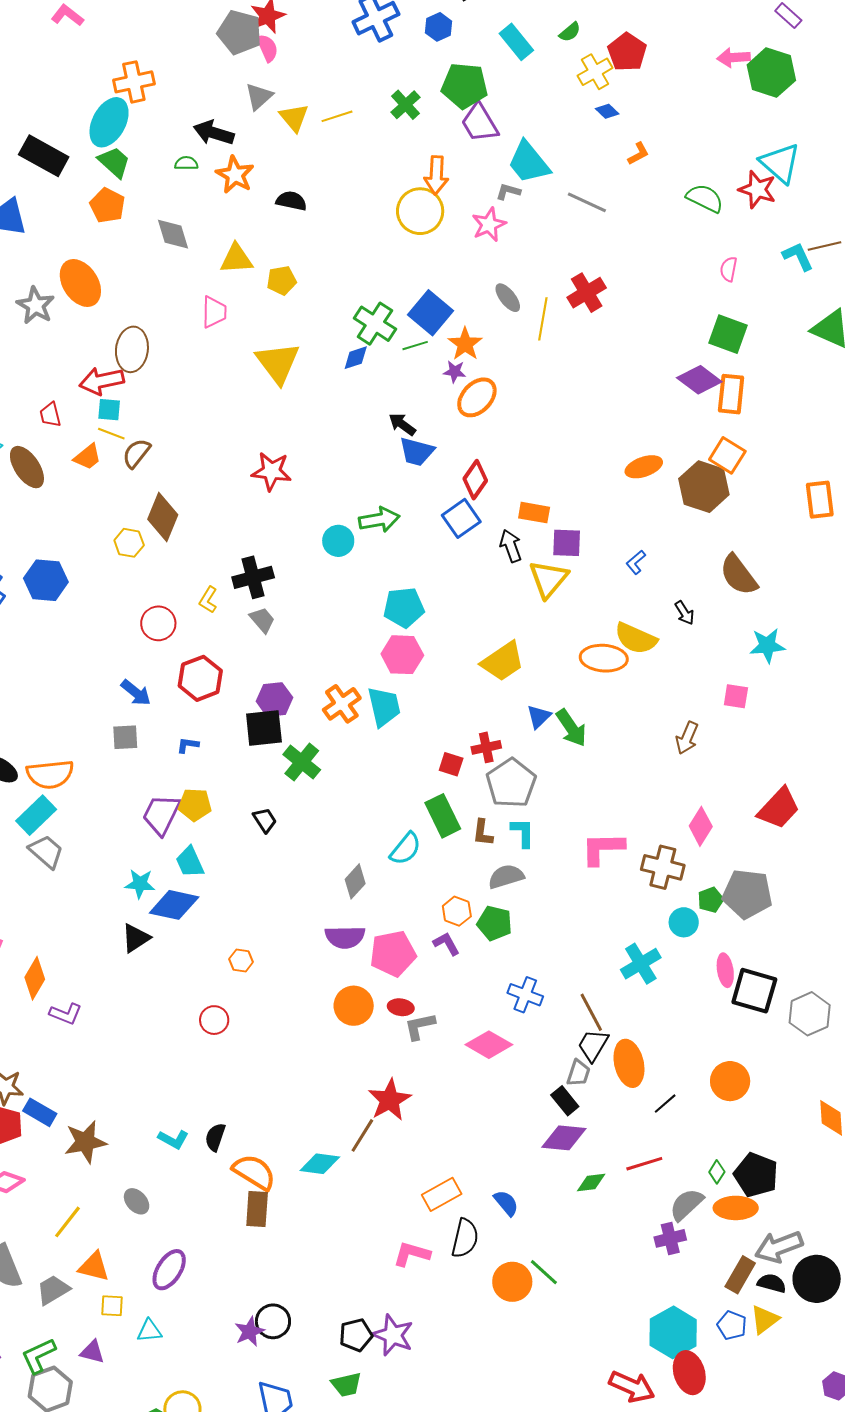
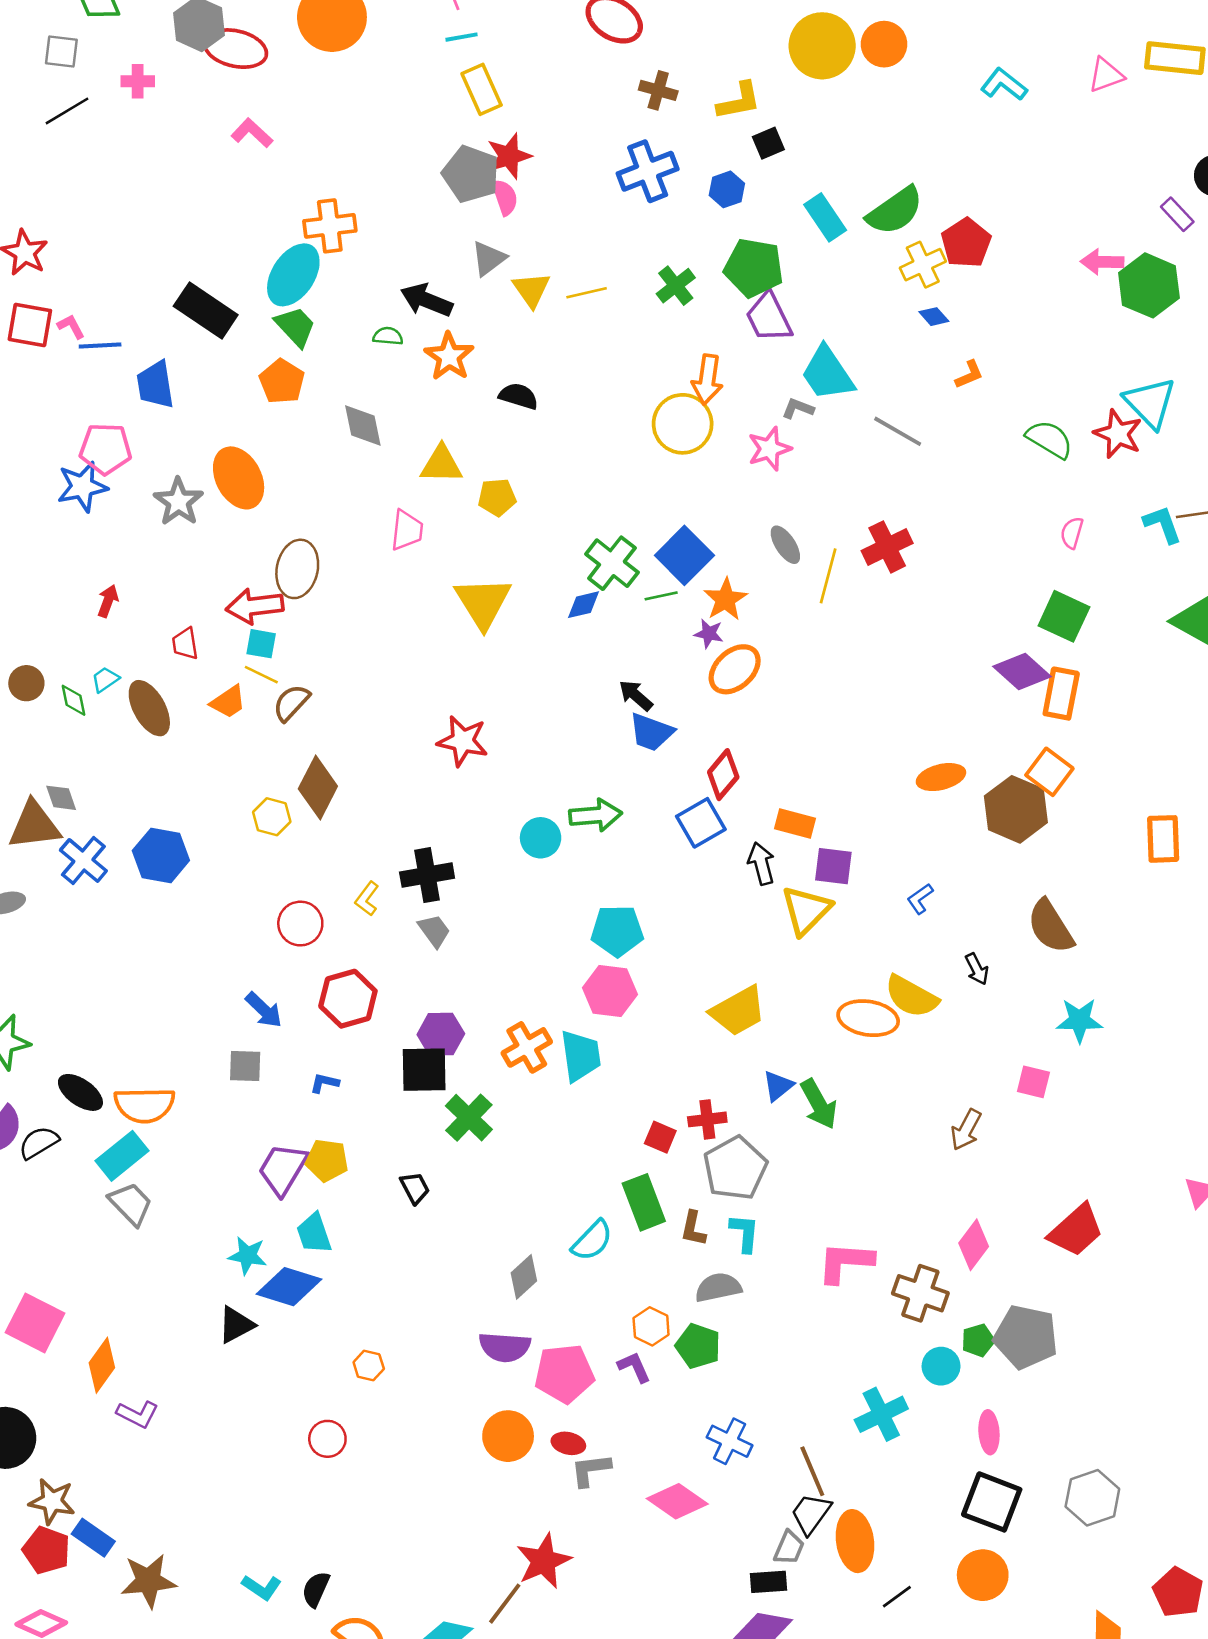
green semicircle: (570, 32) -> (895, 211), size x2.0
black square: (754, 991) -> (992, 1502), moved
black rectangle: (565, 1101) -> (768, 1582), turned -60

